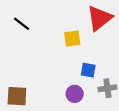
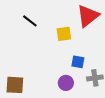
black line: (21, 24) -> (30, 21), moved

